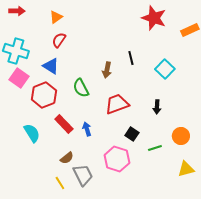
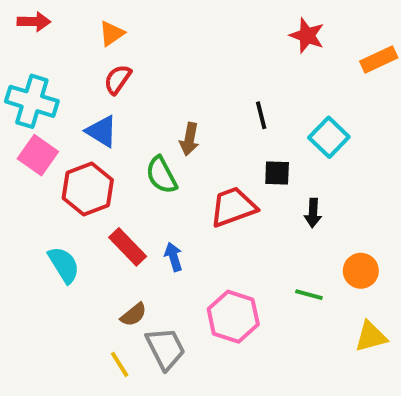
red star: (154, 18) -> (307, 36), size x0.7
brown arrow: (107, 70) -> (189, 139), moved
black square: (132, 134) -> (277, 173), moved, turned -32
green line: (155, 148) -> (309, 295), turned 32

